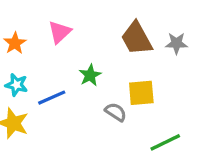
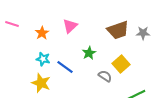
brown trapezoid: (136, 38) -> (118, 30), turned -80
yellow square: (141, 93) -> (121, 64), turned -36
blue line: (52, 98) -> (65, 67), turned 60

